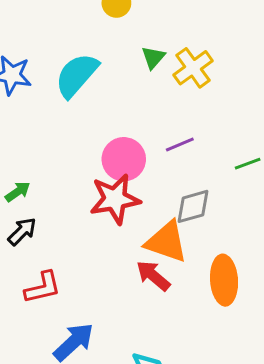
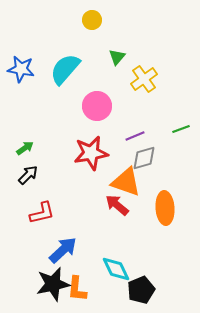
yellow cross: (193, 68) -> (144, 79), moved
purple line: (180, 144) -> (135, 136), moved
pink circle: (124, 159) -> (97, 106), moved

